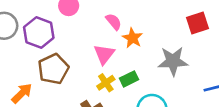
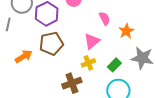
orange star: (132, 38) -> (126, 31), moved
green rectangle: (129, 79) -> (114, 65), moved, turned -32

